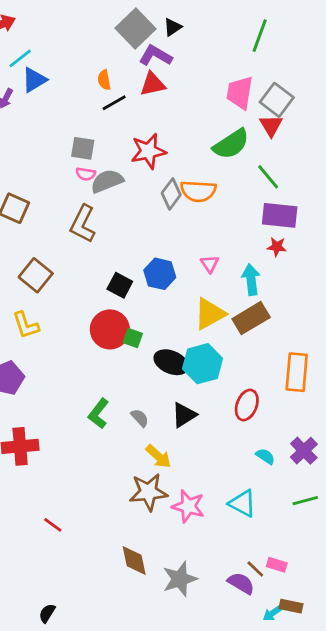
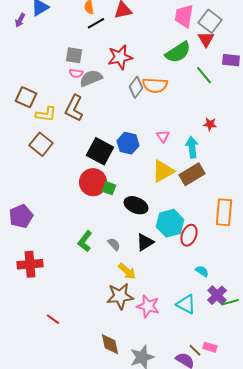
purple rectangle: (280, 215) -> (231, 60), moved, size x0.7
black square: (120, 285) -> (100, 151), size x1.5
yellow L-shape: (26, 325) -> (46, 114), moved, turned -65
cyan hexagon: (203, 364) -> (170, 223), moved
purple cross: (304, 451) -> (217, 295), moved

